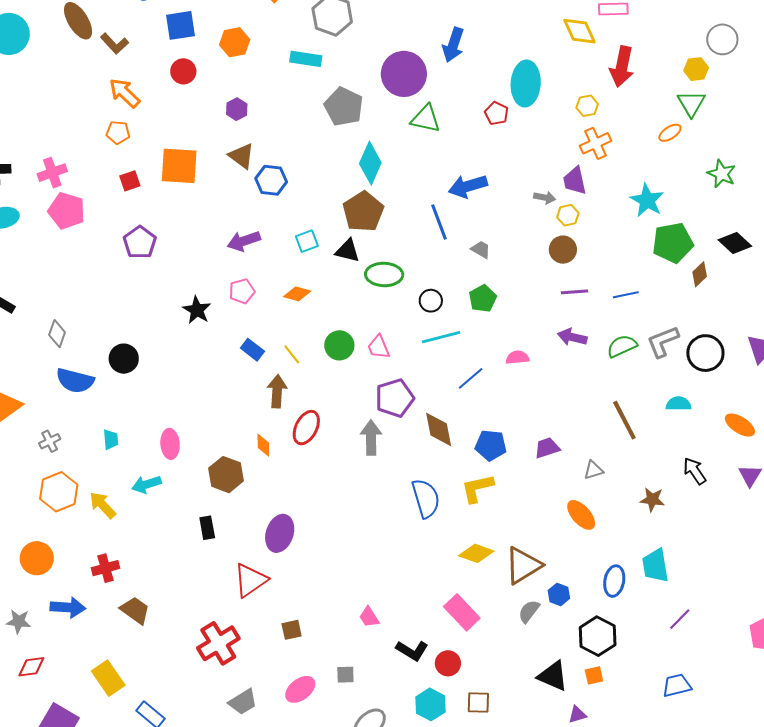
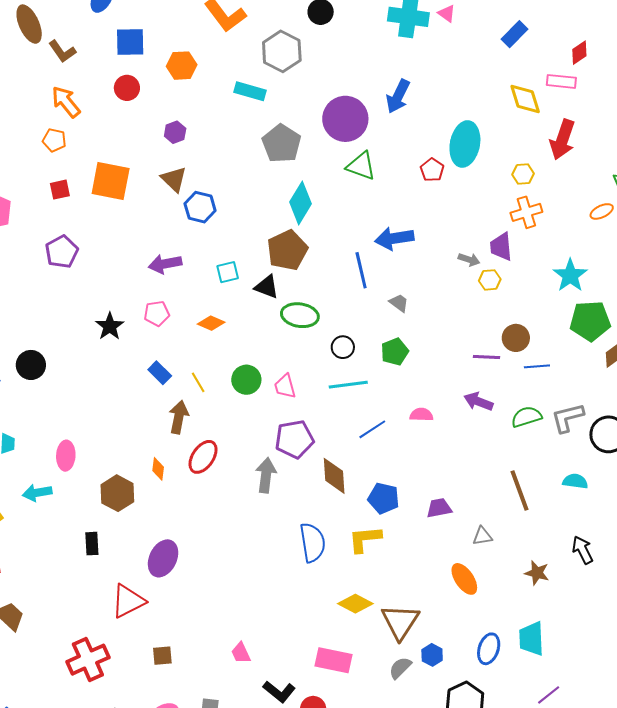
brown circle: (563, 250) -> (516, 338), moved
brown triangle: (523, 566) -> (400, 622), turned -33
pink rectangle: (462, 612) -> (333, 660), turned -42

